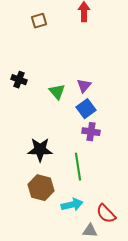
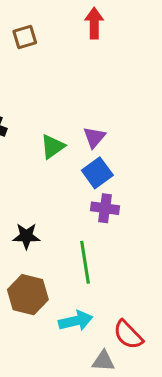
green triangle: (57, 92) -> (53, 147), turned 36
black star: (40, 150) -> (26, 236), size x0.7

